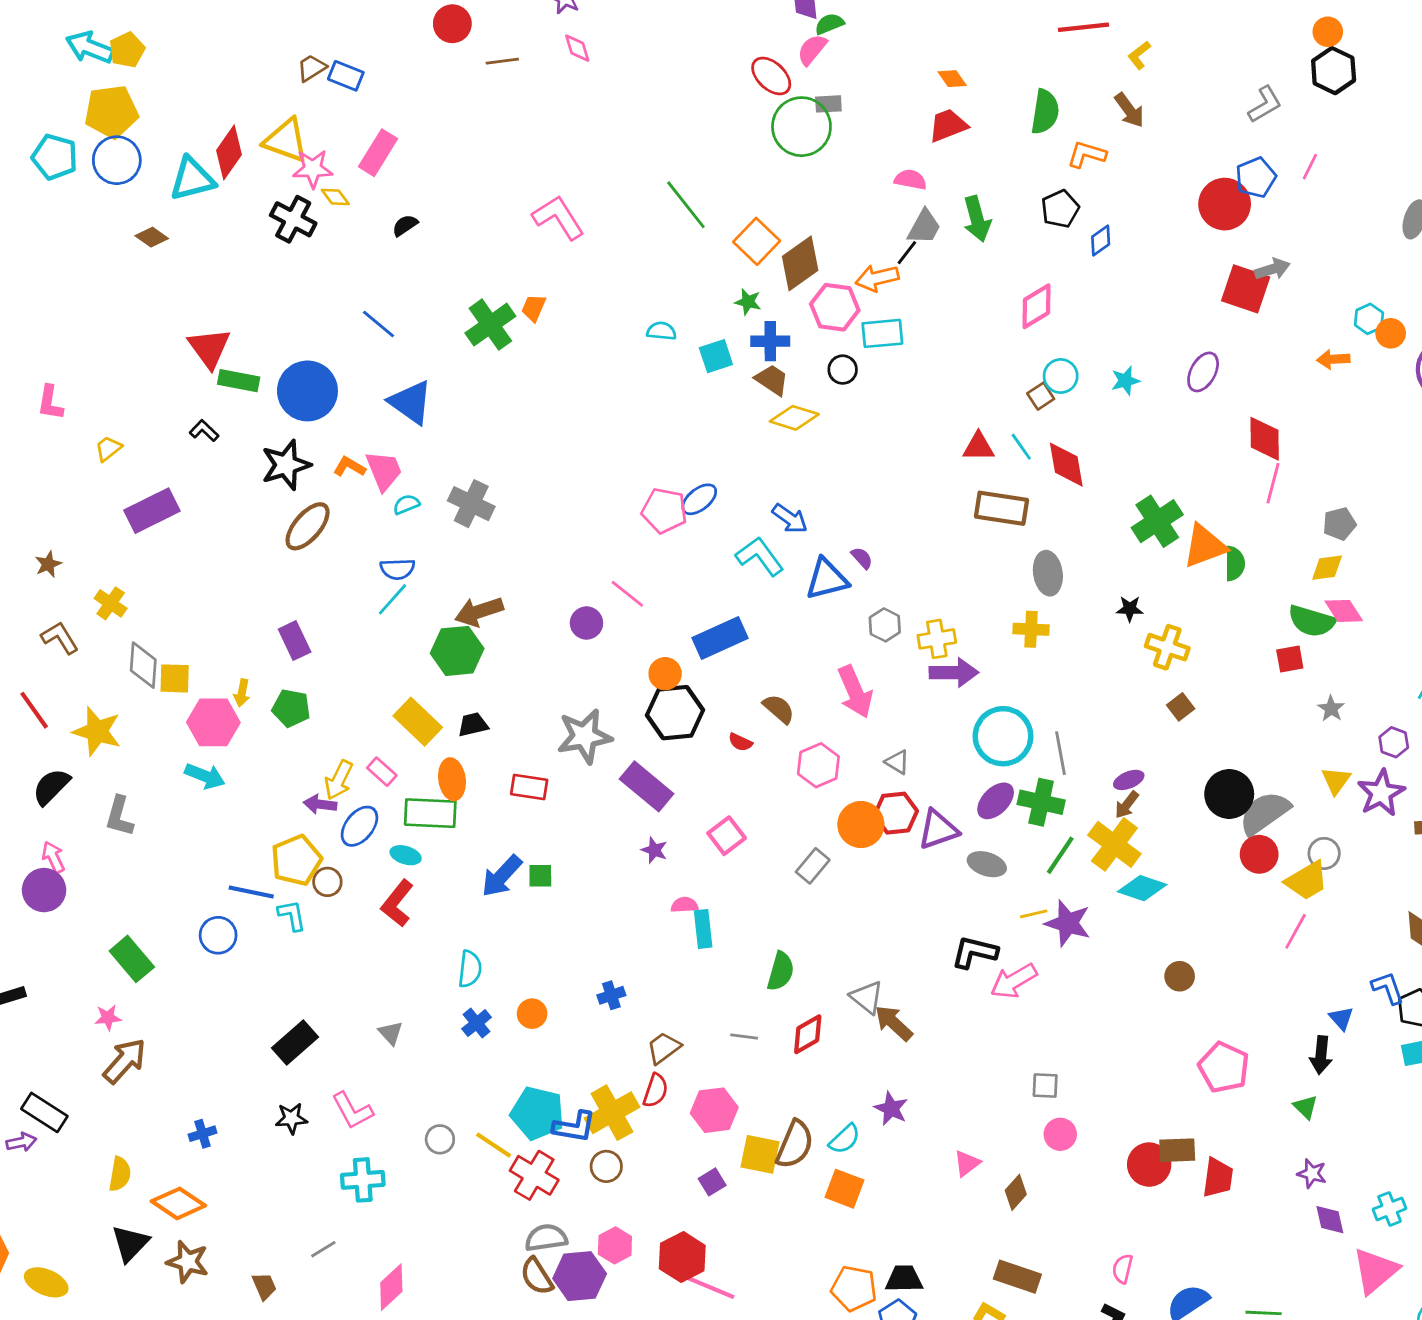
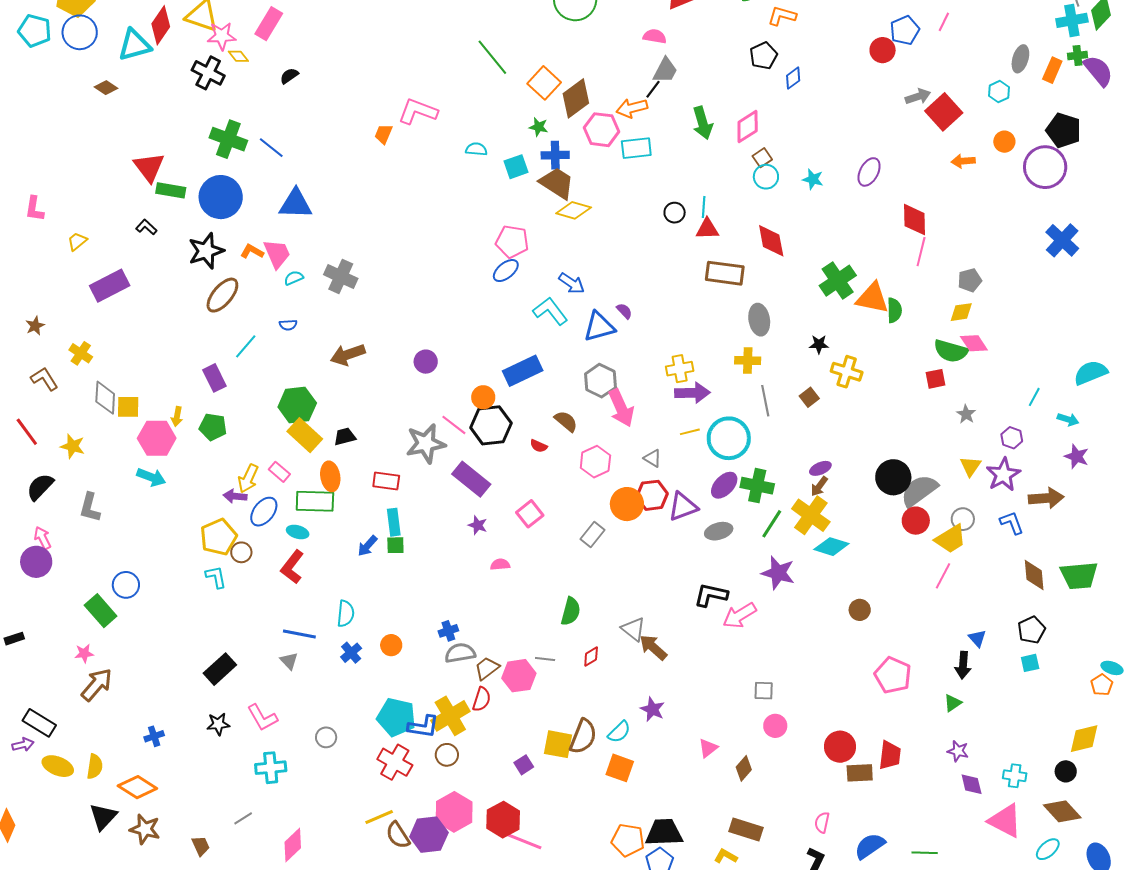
red circle: (1225, 204) -> (883, 50), size x0.7
pink L-shape: (558, 217) -> (418, 111), moved, turned -36
green arrow: (977, 219) -> (703, 123), moved
red square: (1246, 289) -> (944, 112), moved, turned 30
cyan hexagon: (1369, 319) -> (999, 92), moved
green cross: (490, 325) -> (228, 139), moved, turned -33
black circle: (843, 370) -> (675, 213), moved
brown trapezoid: (772, 380) -> (557, 183), size x1.4
cyan star: (1125, 381) -> (813, 179), turned 30
brown square: (1041, 396) -> (762, 158), moved
blue triangle: (411, 402) -> (296, 204), turned -33
cyan line: (1021, 447) -> (704, 207), moved, turned 40
pink pentagon: (664, 511) -> (512, 242), moved
orange triangle: (1205, 546) -> (872, 298), turned 33
blue semicircle: (397, 569) -> (288, 325), size x0.7
pink line: (627, 594) -> (454, 425), moved
cyan line: (392, 599) -> (246, 346), moved
gray hexagon: (885, 625) -> (600, 381), moved, size x1.4
green hexagon: (457, 651) -> (297, 405), moved
brown square: (1181, 707) -> (809, 397), moved
yellow star: (97, 731) -> (73, 446), size x0.7
gray line: (1061, 753) -> (765, 401), moved
gray ellipse: (987, 864) -> (719, 531), turned -32
blue arrow: (502, 876) -> (367, 546), size x0.7
blue line: (251, 892) -> (299, 634), moved
yellow line: (1034, 914) -> (690, 432), moved
cyan rectangle: (703, 929) -> (394, 522), moved
blue circle: (218, 935) -> (126, 585), moved
blue L-shape: (1388, 988) -> (1012, 523), moved
red diamond: (808, 1034) -> (591, 657), size x0.7
green triangle: (1306, 1107) -> (953, 703), turned 42
pink hexagon: (714, 1110) -> (519, 676), moved
yellow line: (494, 1145) -> (379, 817), moved, turned -56
brown rectangle: (1177, 1150) -> (860, 773), moved
cyan cross: (1390, 1209) -> (1015, 776), turned 30
gray semicircle: (546, 1238) -> (460, 653), moved
pink hexagon: (615, 1245) -> (454, 812), size x1.5
pink triangle: (1375, 1271) -> (1005, 821), turned -51
black trapezoid: (904, 1279) -> (664, 832), size x1.4
yellow ellipse: (46, 1282) -> (58, 766), moved

